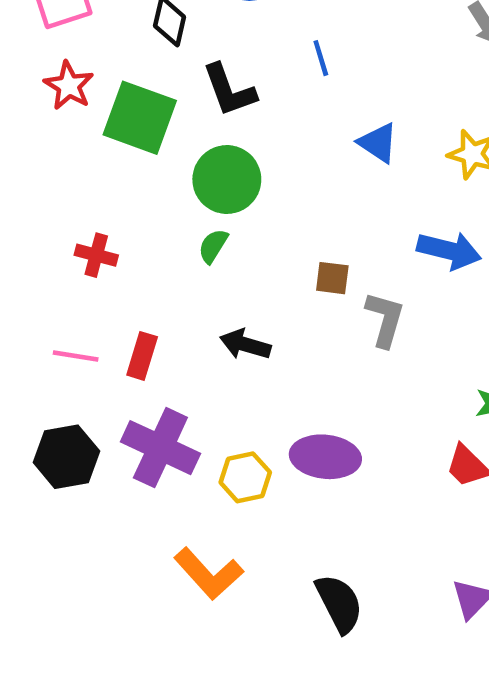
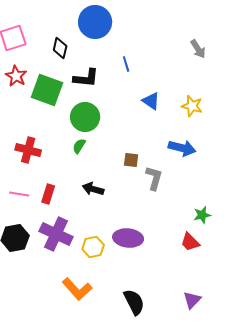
black L-shape: (229, 90) -> (86, 78), turned -64
red cross: (96, 255) -> (28, 150), size x1.4

